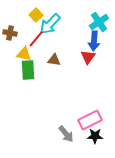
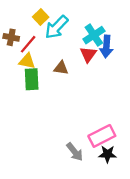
cyan cross: (99, 22) -> (94, 35), moved
red line: (36, 39) -> (28, 44), moved
red triangle: (88, 57) -> (88, 54), moved

